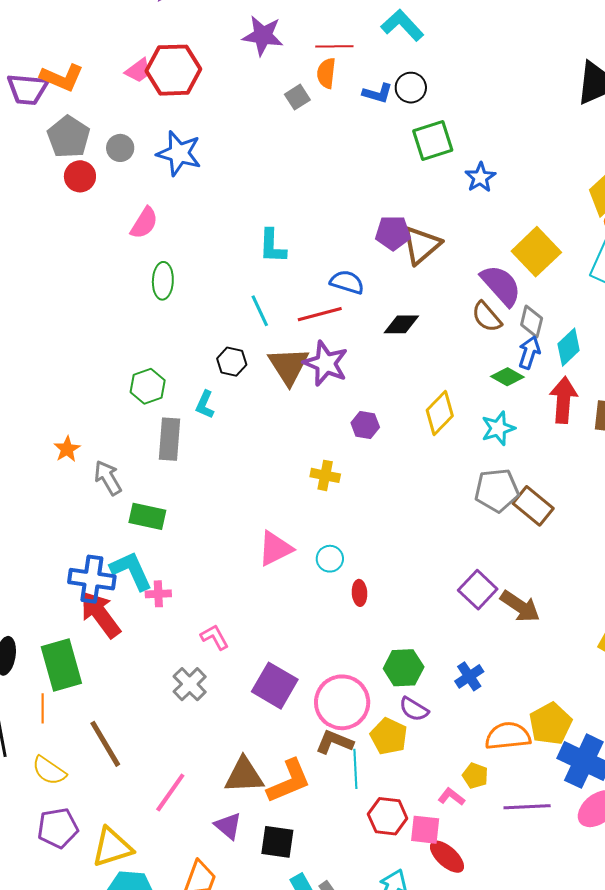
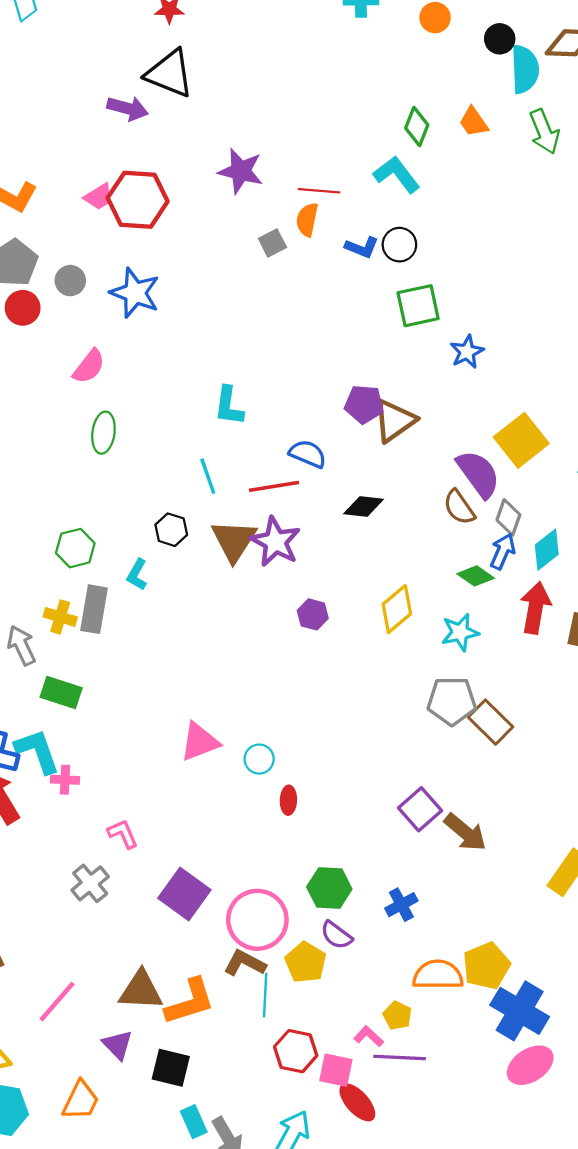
yellow cross: (325, 475) -> (60, 617), moved
purple line: (527, 807) -> (400, 1057), moved

